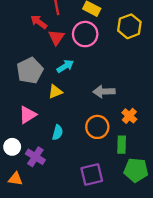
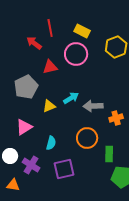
red triangle: (56, 37) -> (50, 67), moved, turned 42
cyan arrow: (65, 66) -> (71, 98), moved
orange cross: (129, 116) -> (116, 118), moved, turned 32
purple square: (92, 174) -> (64, 169), moved

